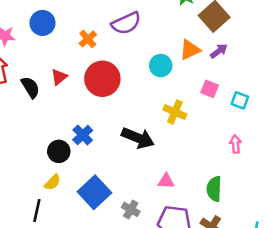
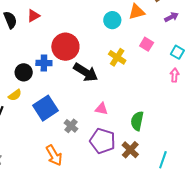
purple arrow: (219, 51) -> (171, 17), moved
red circle: (102, 79) -> (65, 47), moved
cyan square: (240, 100) -> (177, 52), moved
blue cross: (83, 135) -> (44, 63), turned 35
pink arrow: (235, 144) -> (175, 75), moved

